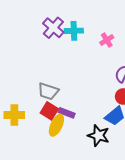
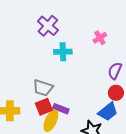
cyan cross: (74, 31) -> (63, 52), moved
red square: (49, 111) -> (44, 107), turned 36

